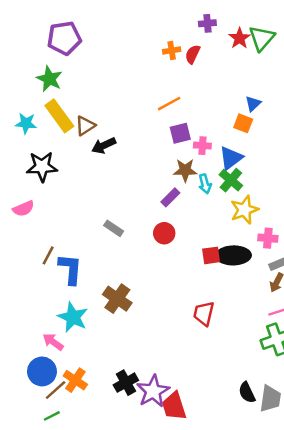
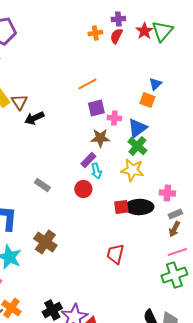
orange cross: (172, 50) -> (95, 33), moved
red semicircle: (193, 54) -> (116, 36), moved
brown triangle: (85, 126) -> (19, 102), turned -30
cyan arrow: (205, 184) -> (96, 171), moved
yellow star: (244, 210) -> (132, 170), moved, turned 30

